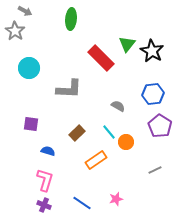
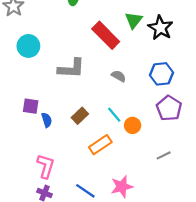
gray semicircle: (118, 106) -> (119, 76), moved
blue semicircle: (48, 151) -> (47, 120), moved, turned 56
pink star: (116, 199) -> (122, 187), size x1.5

